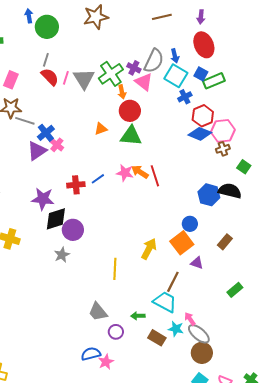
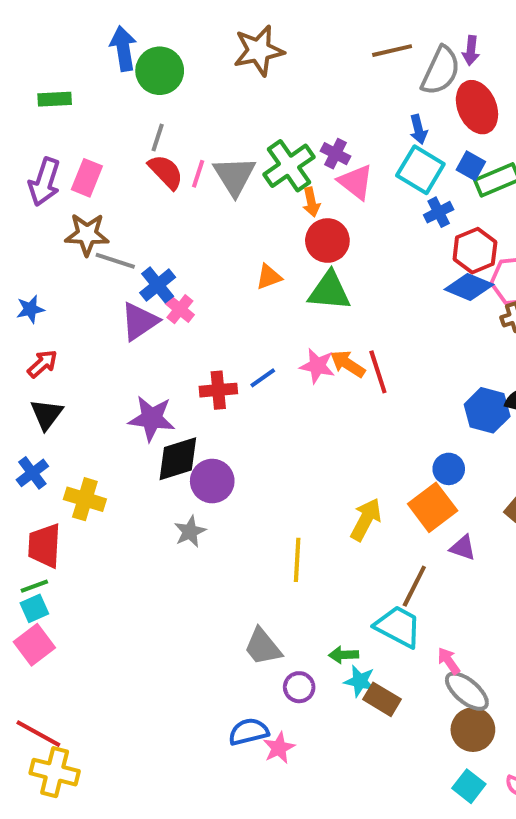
blue arrow: (29, 16) -> (123, 49), size x1.5
gray semicircle: (154, 61) -> (441, 71), moved
cyan star: (176, 329) -> (360, 681), moved

